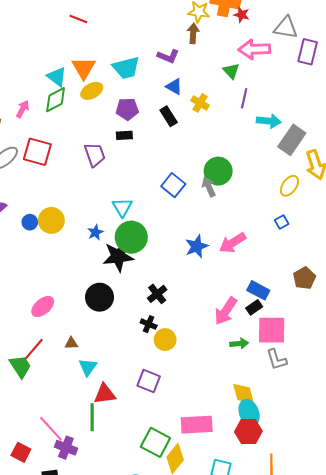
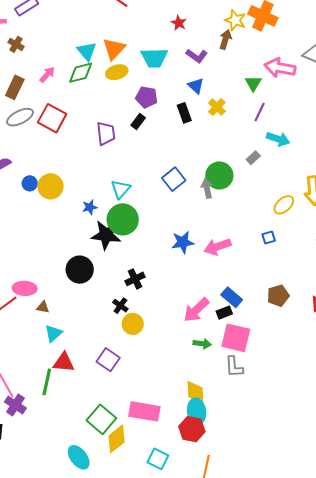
red star: (242, 15) -> (179, 23), moved
black rectangle: (124, 135) -> (138, 121), turned -63
gray rectangle: (292, 140) -> (253, 158), moved, size x0.5
pink ellipse: (43, 307) -> (25, 288), moved, turned 30

